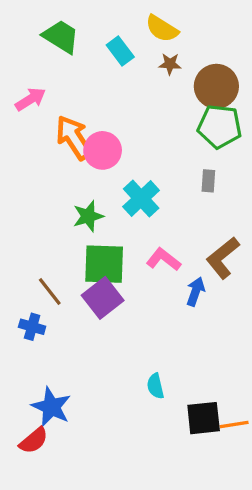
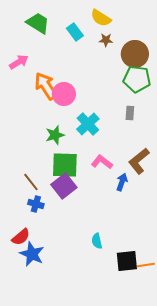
blue cross: (32, 327) -> (36, 204), moved
red semicircle: (34, 441) -> (21, 237), moved

